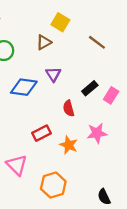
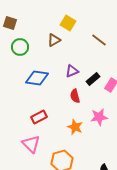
purple triangle: (53, 74) -> (72, 71), moved, turned 40
red rectangle: (41, 133) -> (39, 117), moved

